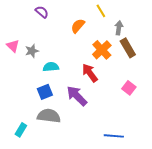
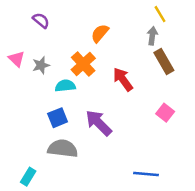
yellow line: (101, 11) -> (160, 14), moved
purple semicircle: (42, 12) -> (41, 20), moved
orange cross: (102, 50) -> (83, 64), moved
red arrow: (90, 73) -> (123, 79), moved
cyan rectangle: (21, 130) -> (28, 177), moved

